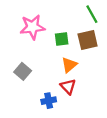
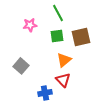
green line: (92, 14) -> (58, 13), moved
pink star: (32, 27) -> (30, 25), size x0.6

